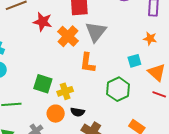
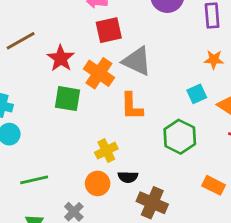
red star: (43, 22) -> (61, 58), turned 30
gray triangle: (96, 32) -> (137, 61), turned -35
green square: (43, 84) -> (68, 99), moved

